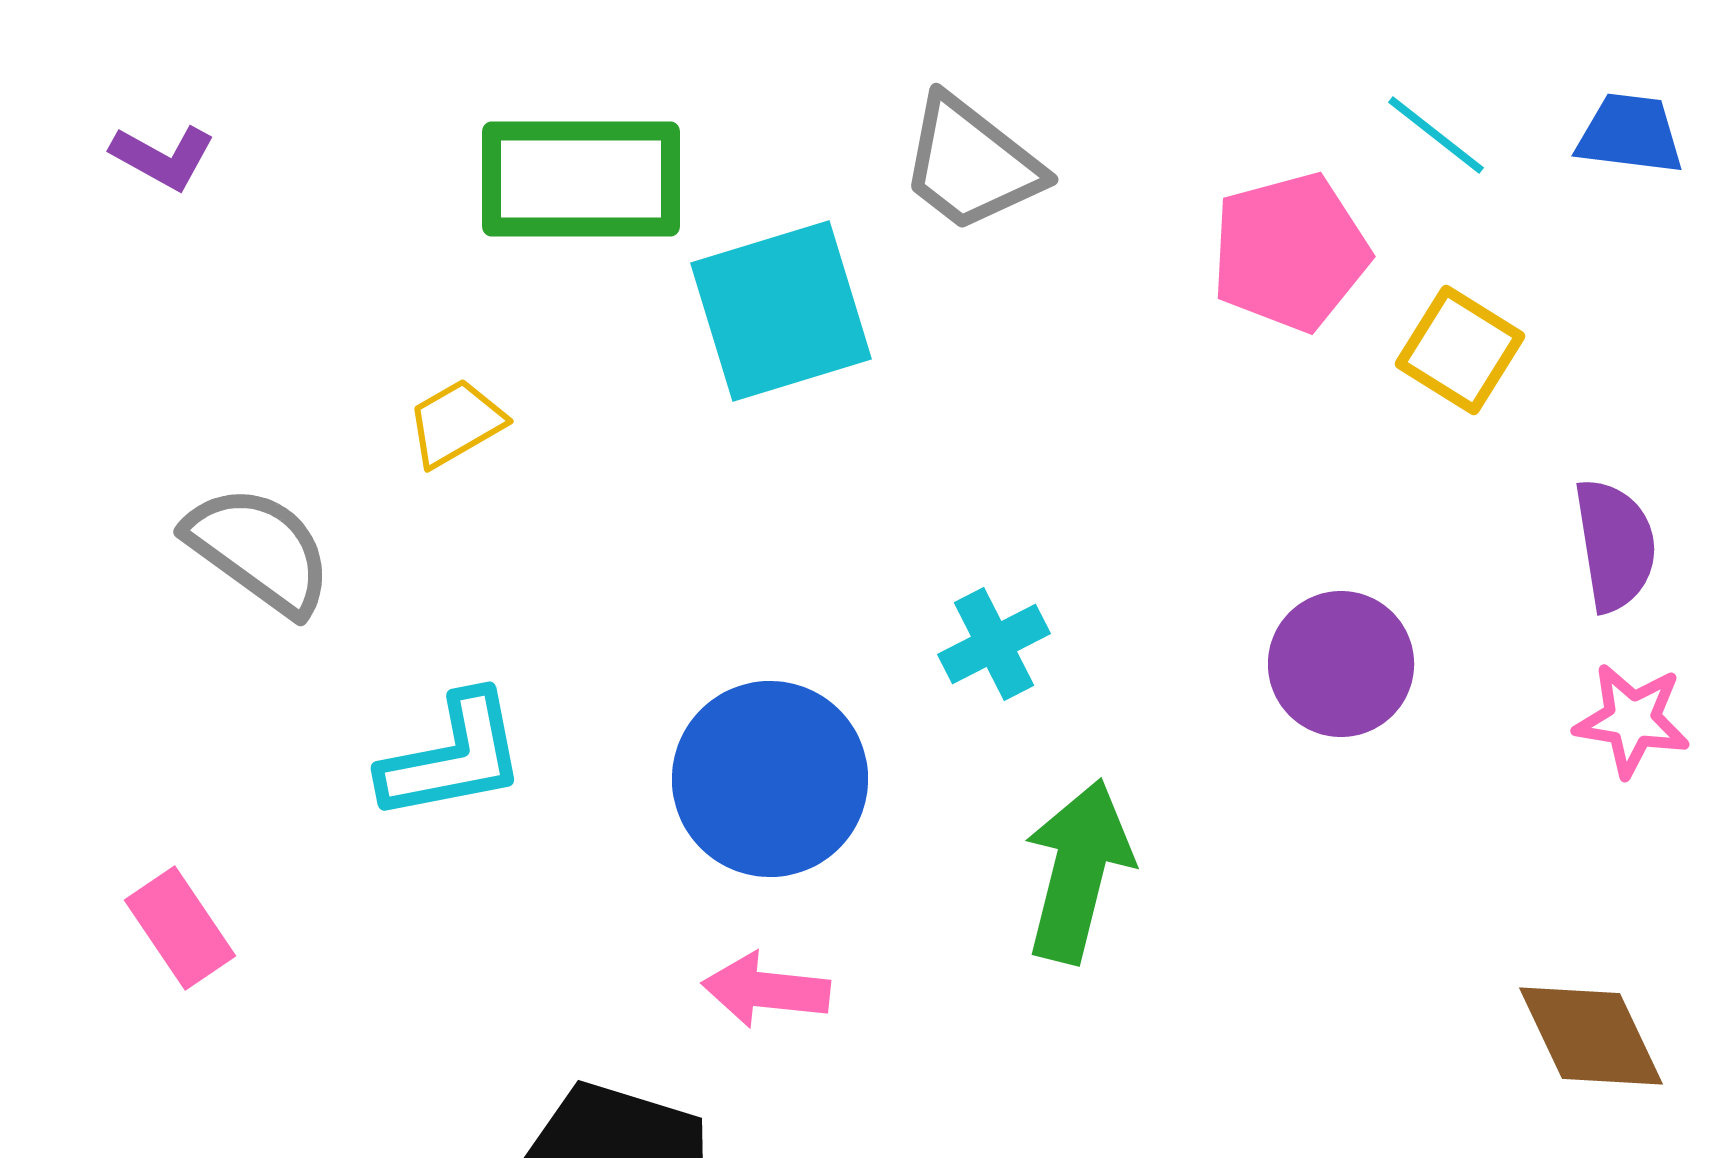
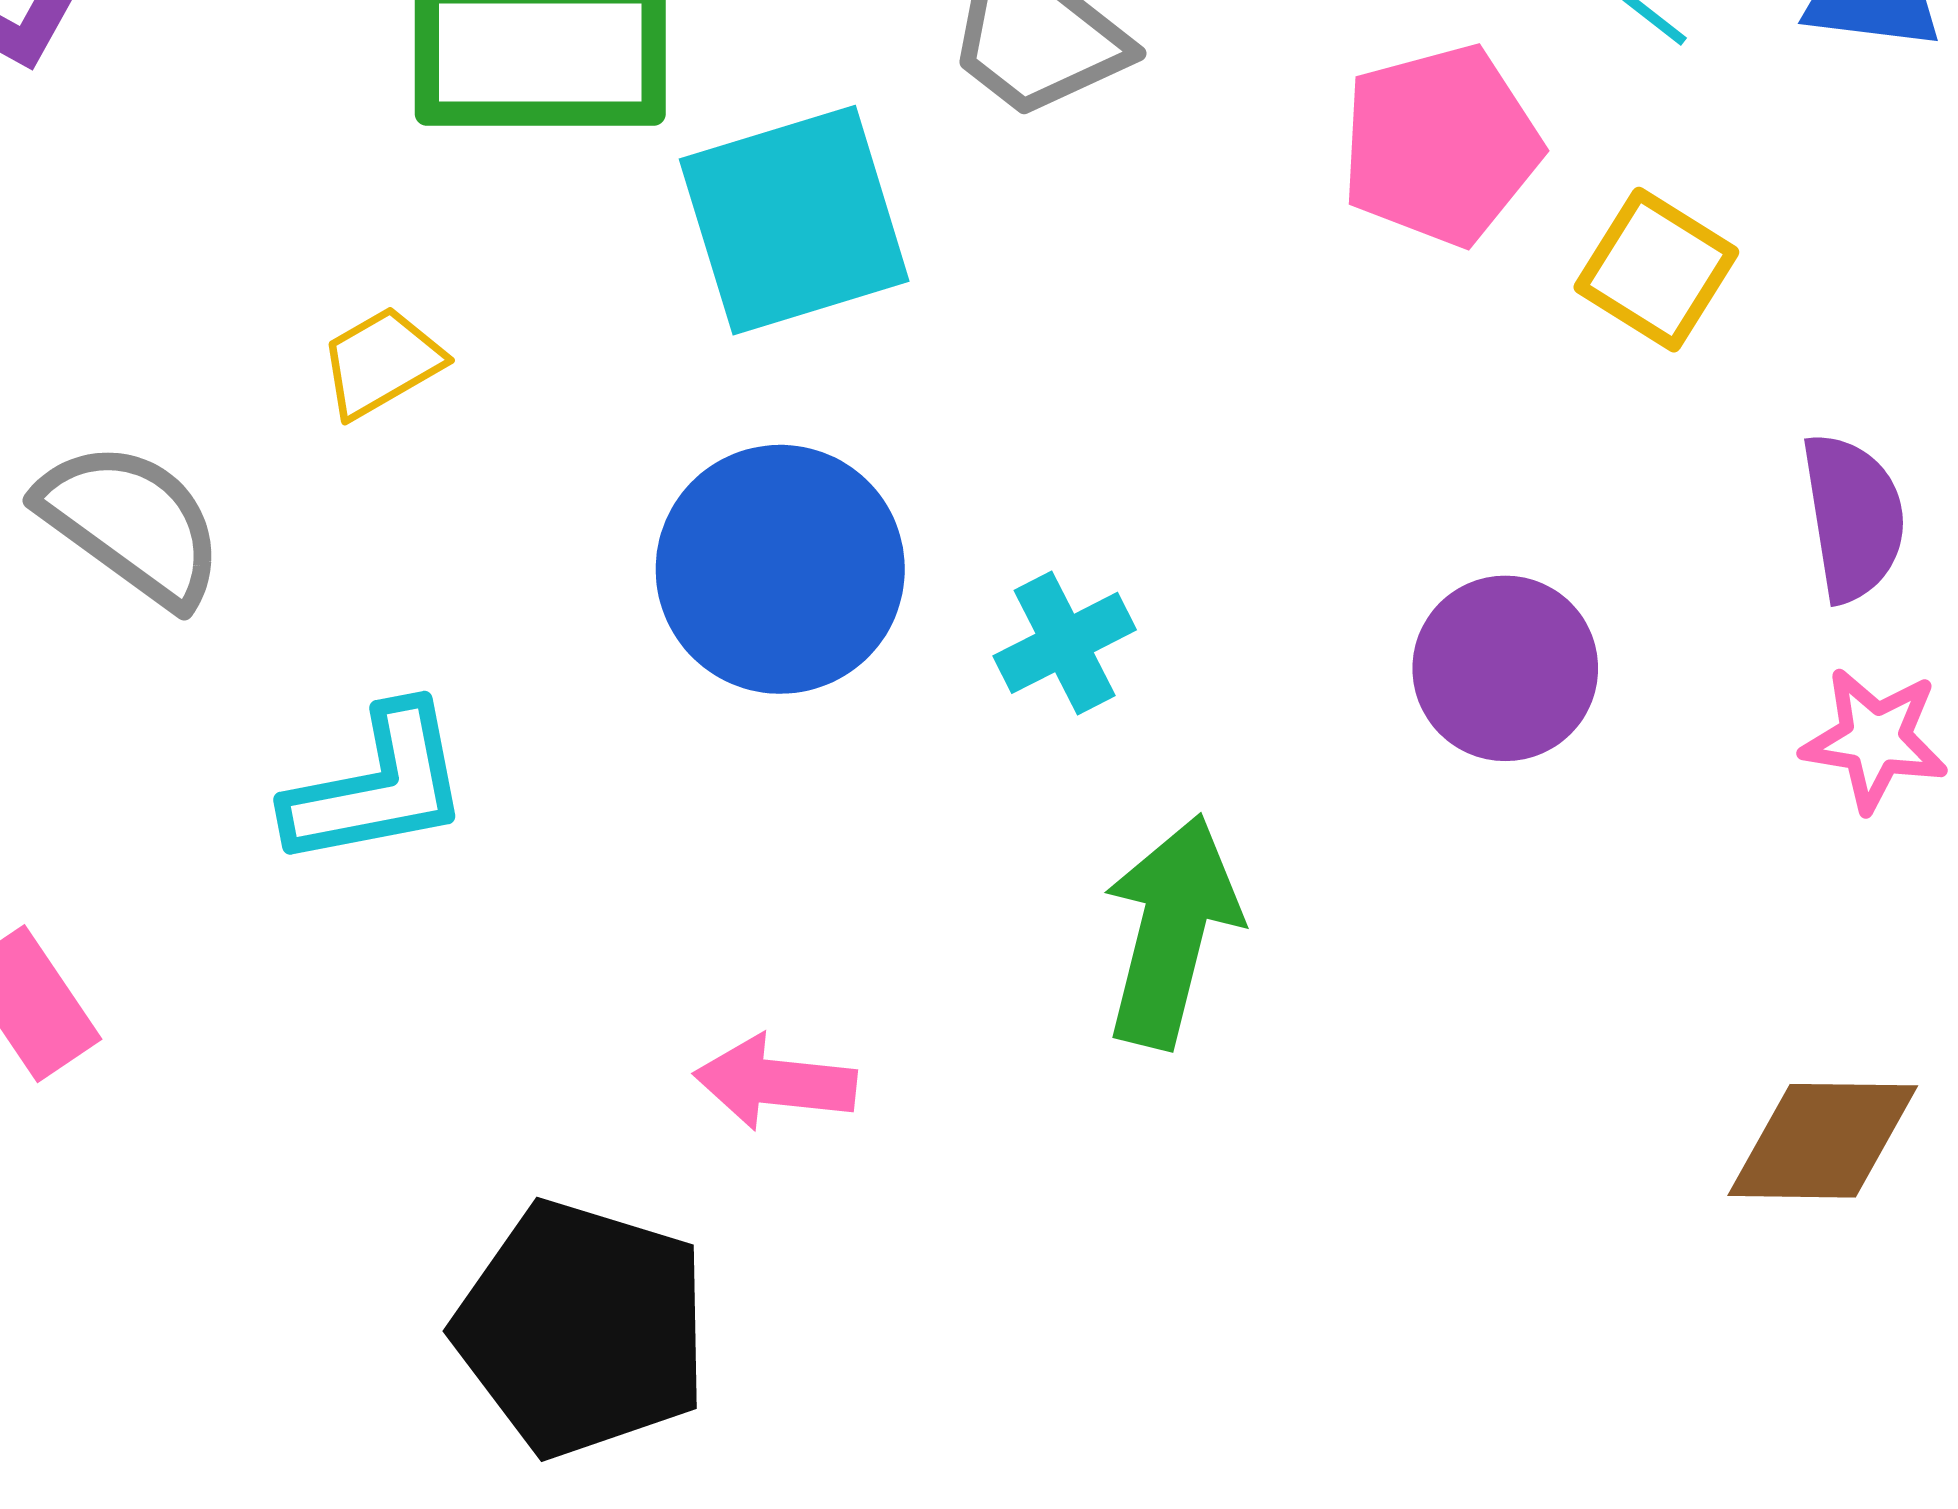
blue circle: (770, 779) -> (780, 569), moved
brown diamond: (1591, 1036) -> (1823, 1141), turned -64

